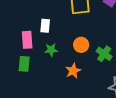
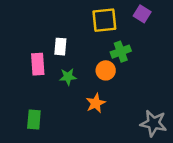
green cross: (104, 54) -> (121, 52), moved, turned 35
green rectangle: (24, 64) -> (34, 120), moved

